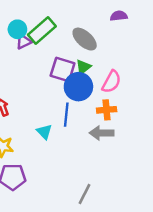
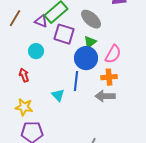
cyan circle: (17, 29) -> (36, 51), moved
purple triangle: (24, 41) -> (41, 21), turned 48
purple square: (63, 70) -> (64, 34), moved

